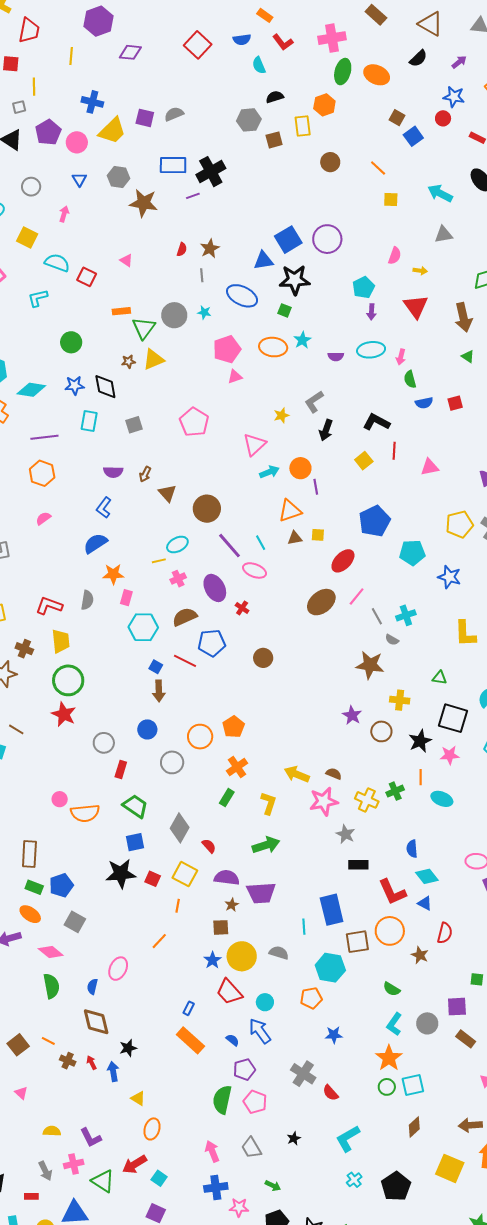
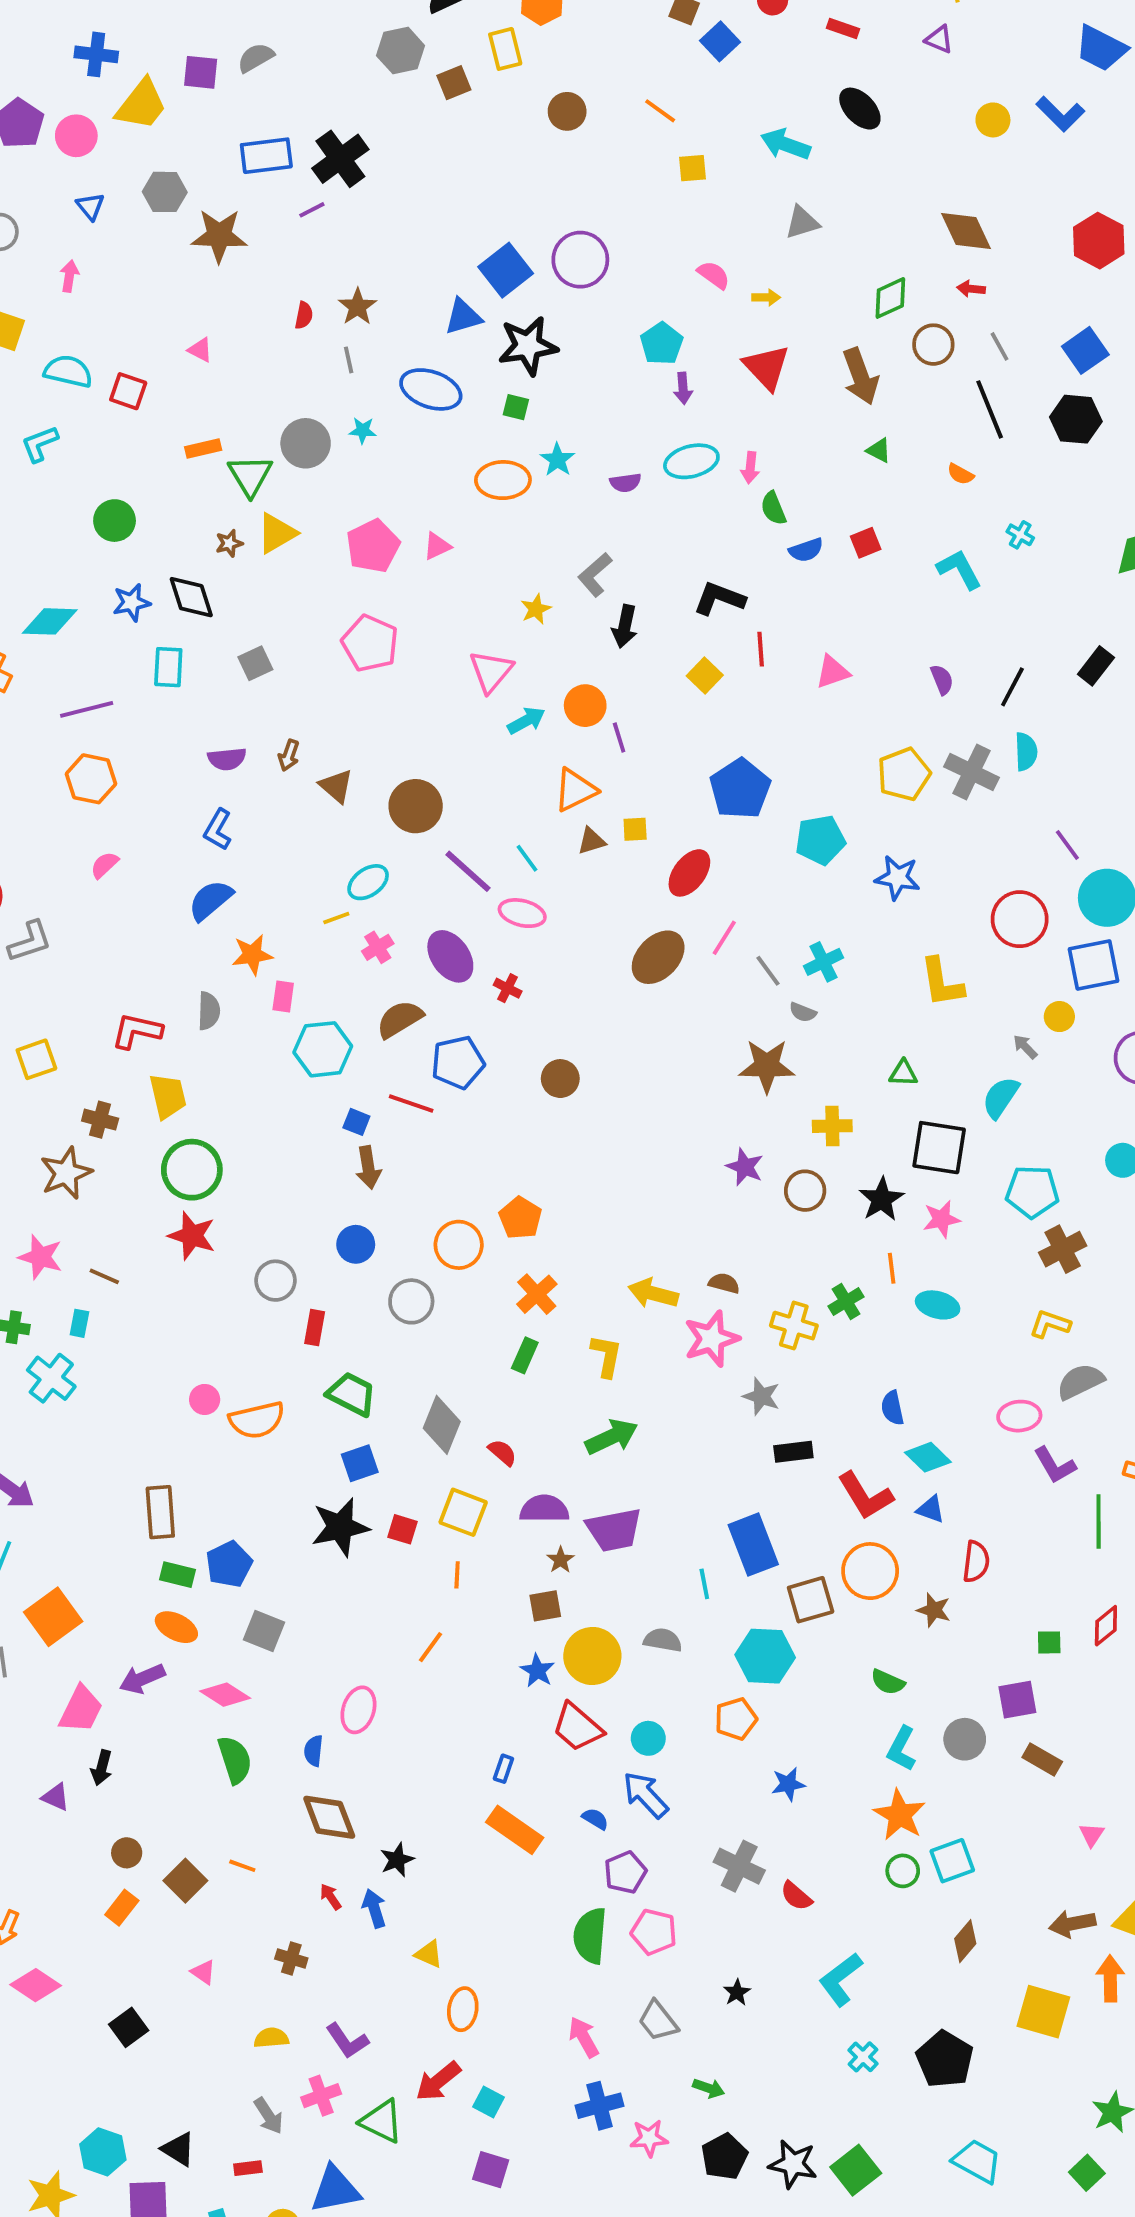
pink semicircle: (395, 256) -> (714, 275), turned -66
pink pentagon: (227, 349) -> (373, 546), moved
brown cross: (68, 1061) -> (291, 1958), moved

